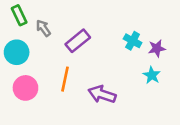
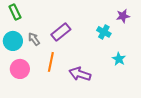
gray arrow: (43, 28) -> (34, 39), moved
purple star: (157, 48) -> (123, 16), moved

